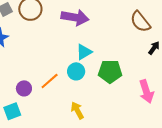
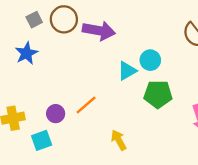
purple arrow: (75, 17) -> (99, 31), moved
cyan circle: (76, 71) -> (150, 60), moved

